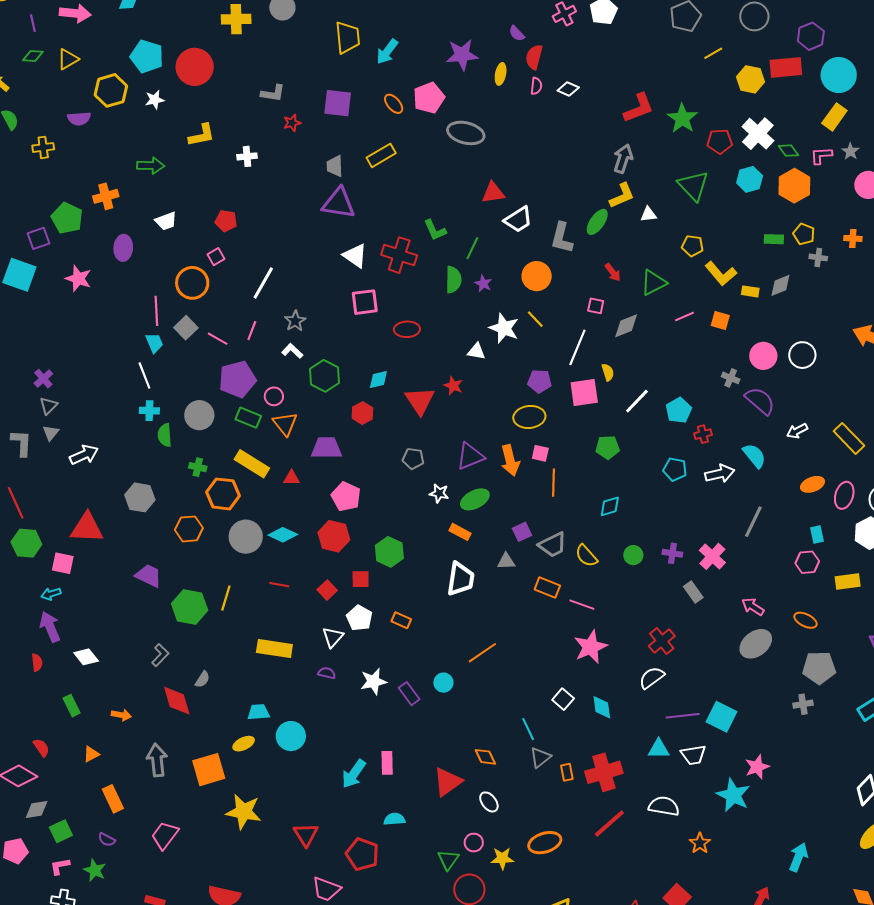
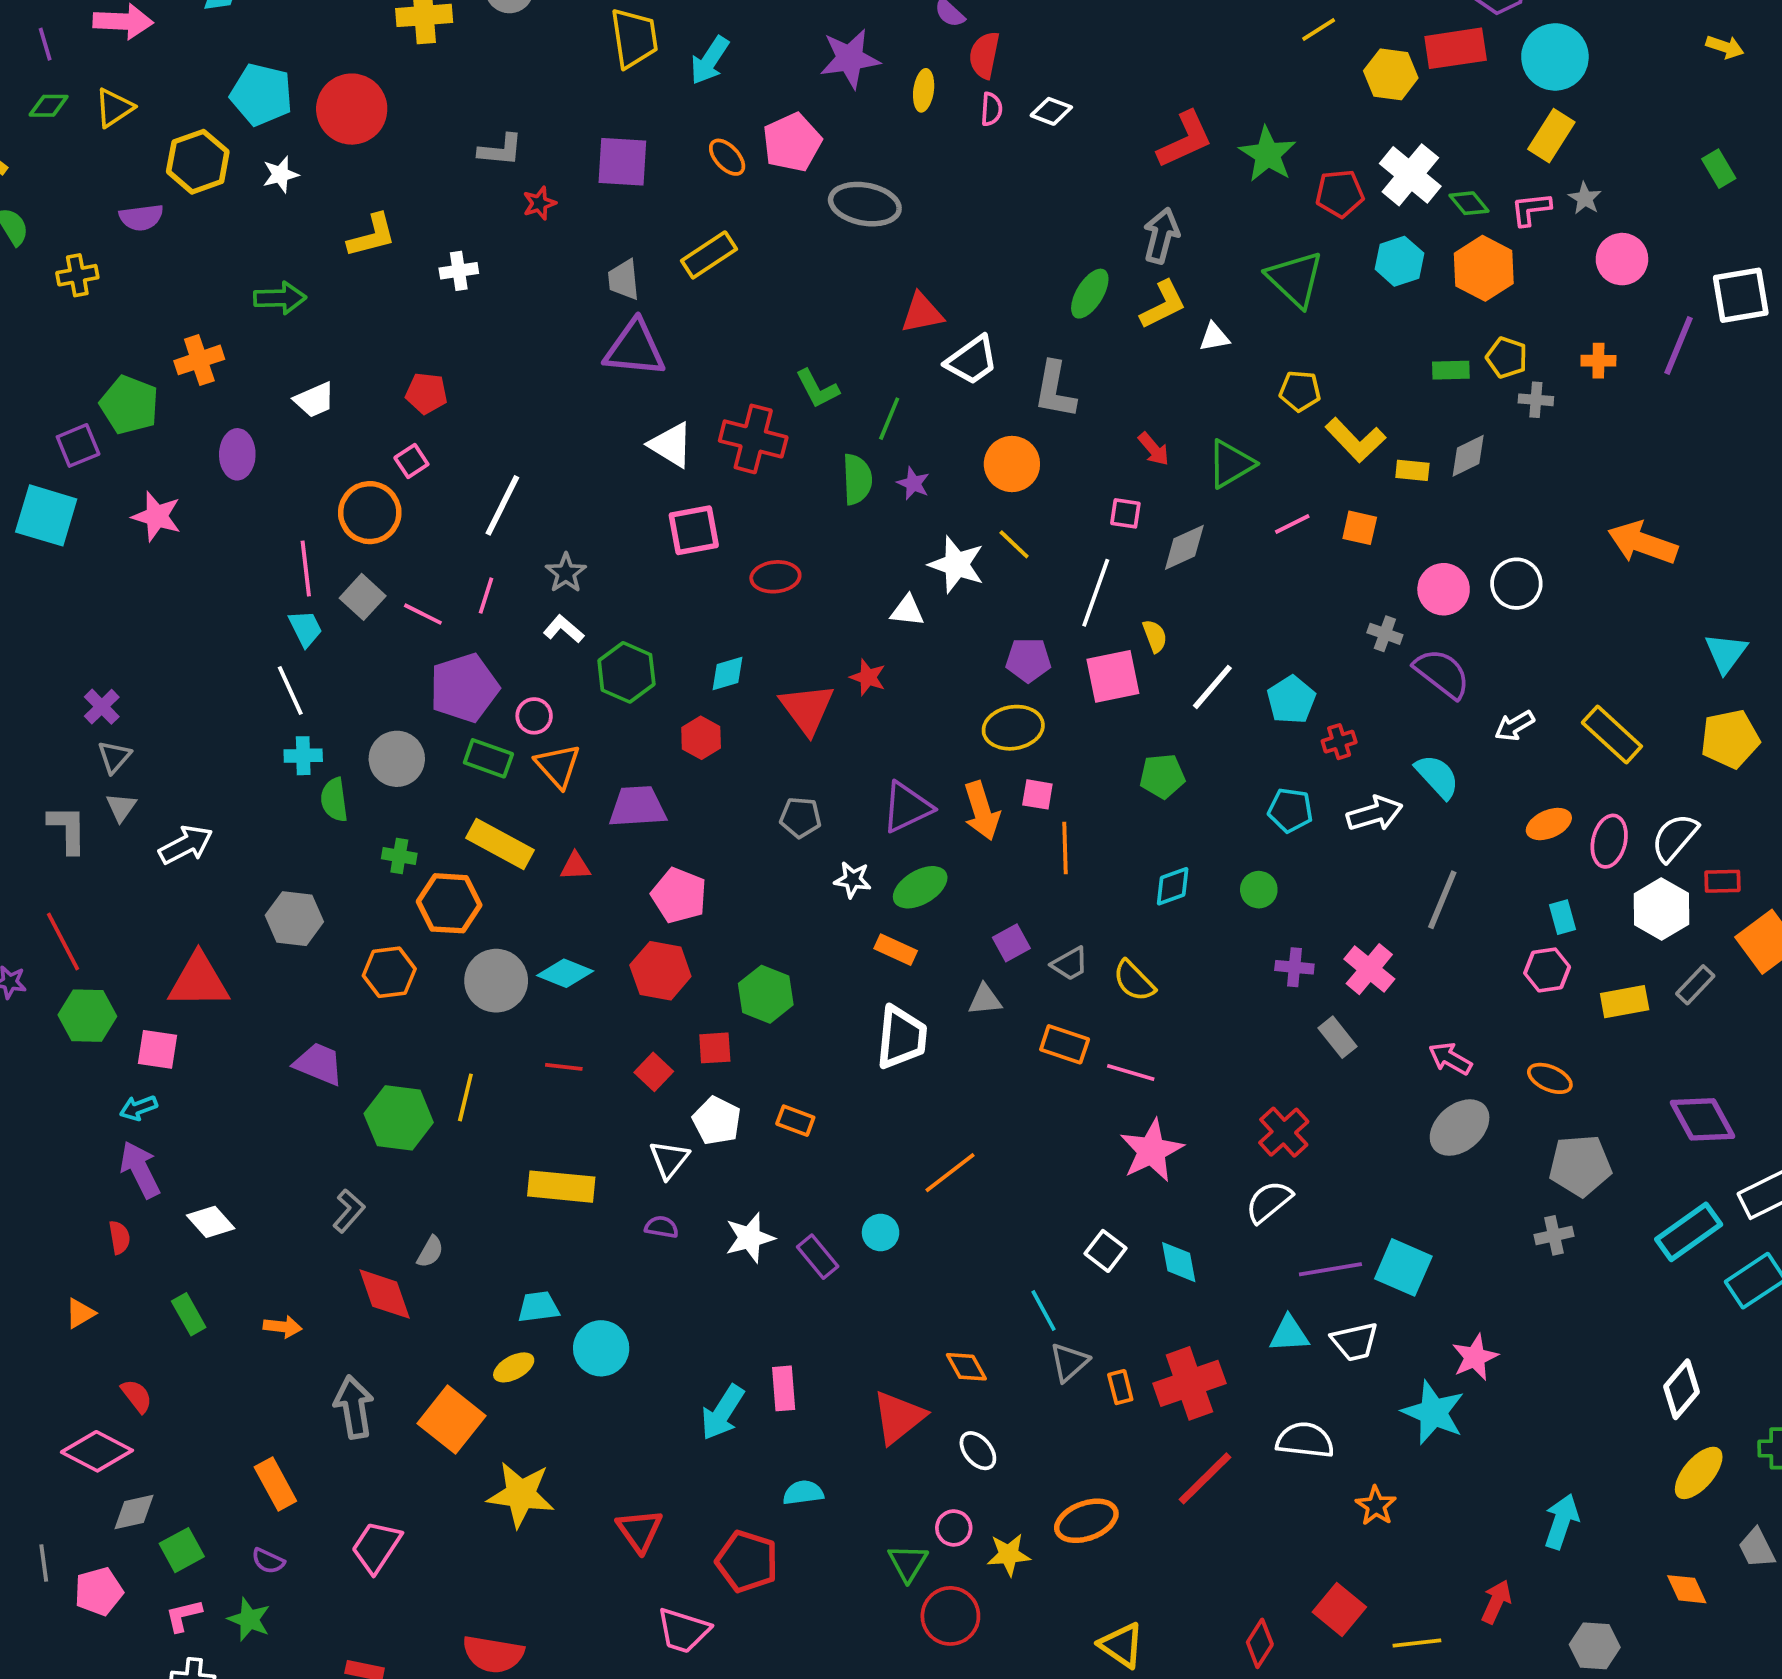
green ellipse: (597, 222) -> (1090, 294), moved
gray trapezoid: (553, 545) -> (1070, 964), size x0.7
green circle: (633, 555) -> (1259, 890), moved
orange triangle: (91, 754) -> (80, 1313), moved
orange square: (209, 770) -> (451, 1420), turned -32

